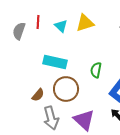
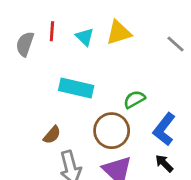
green semicircle: (96, 70) -> (134, 99), turned 49
brown circle: (66, 89) -> (112, 131), moved

